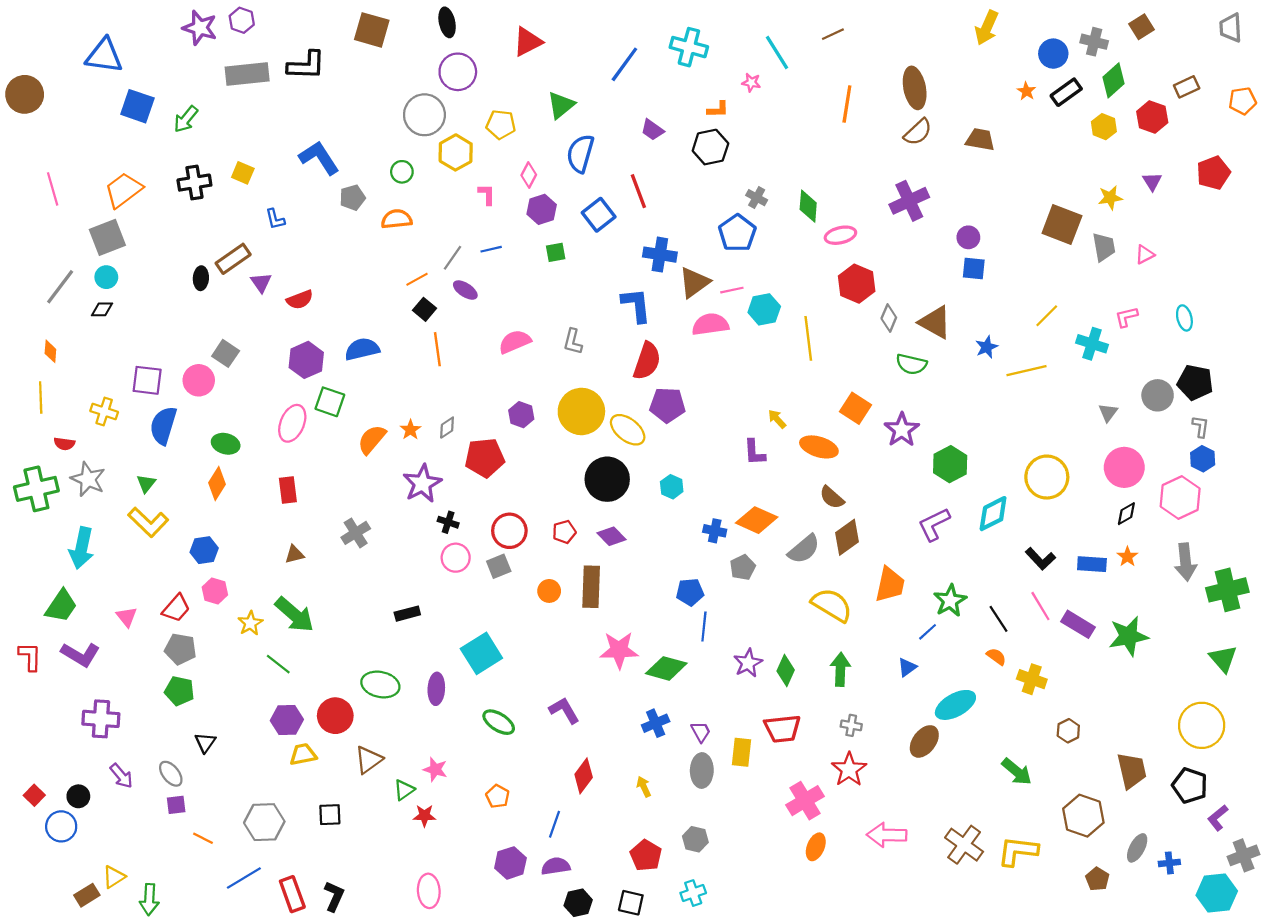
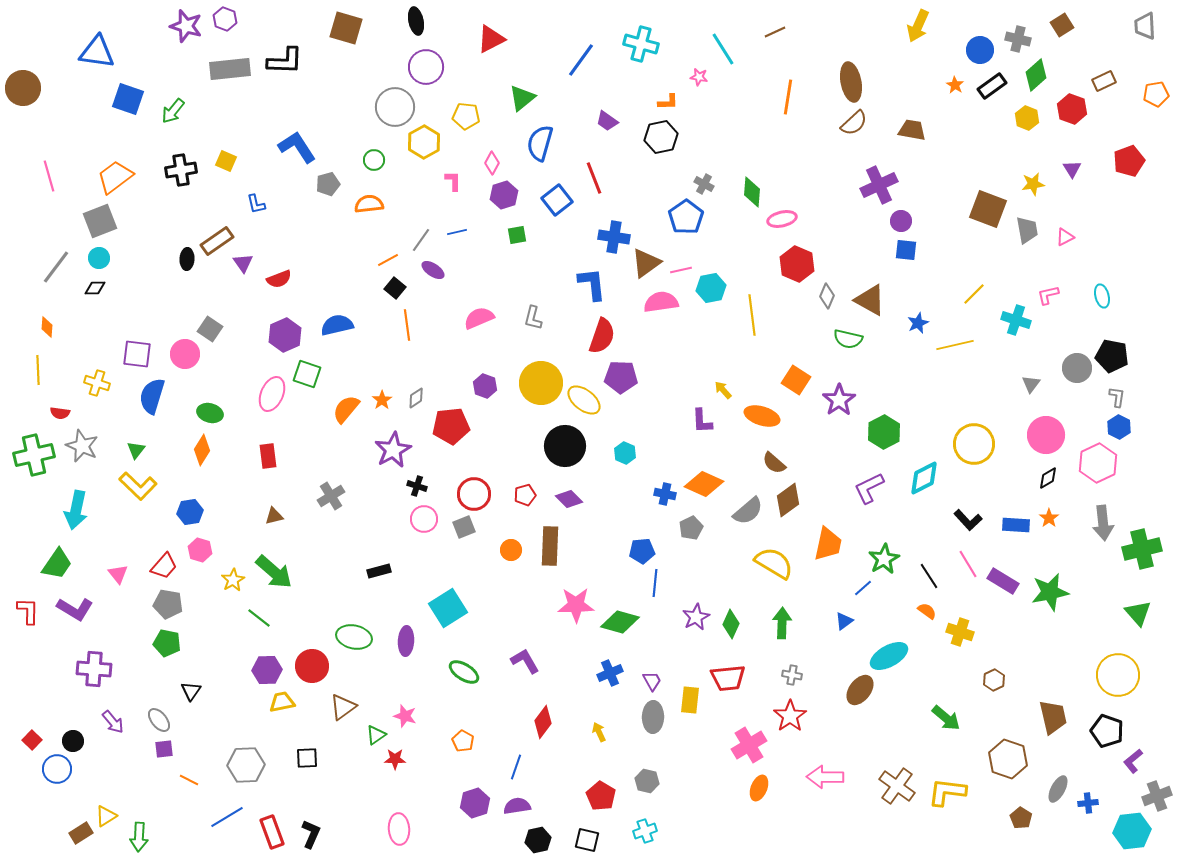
purple cross: (909, 201) -> (879, 185), moved

